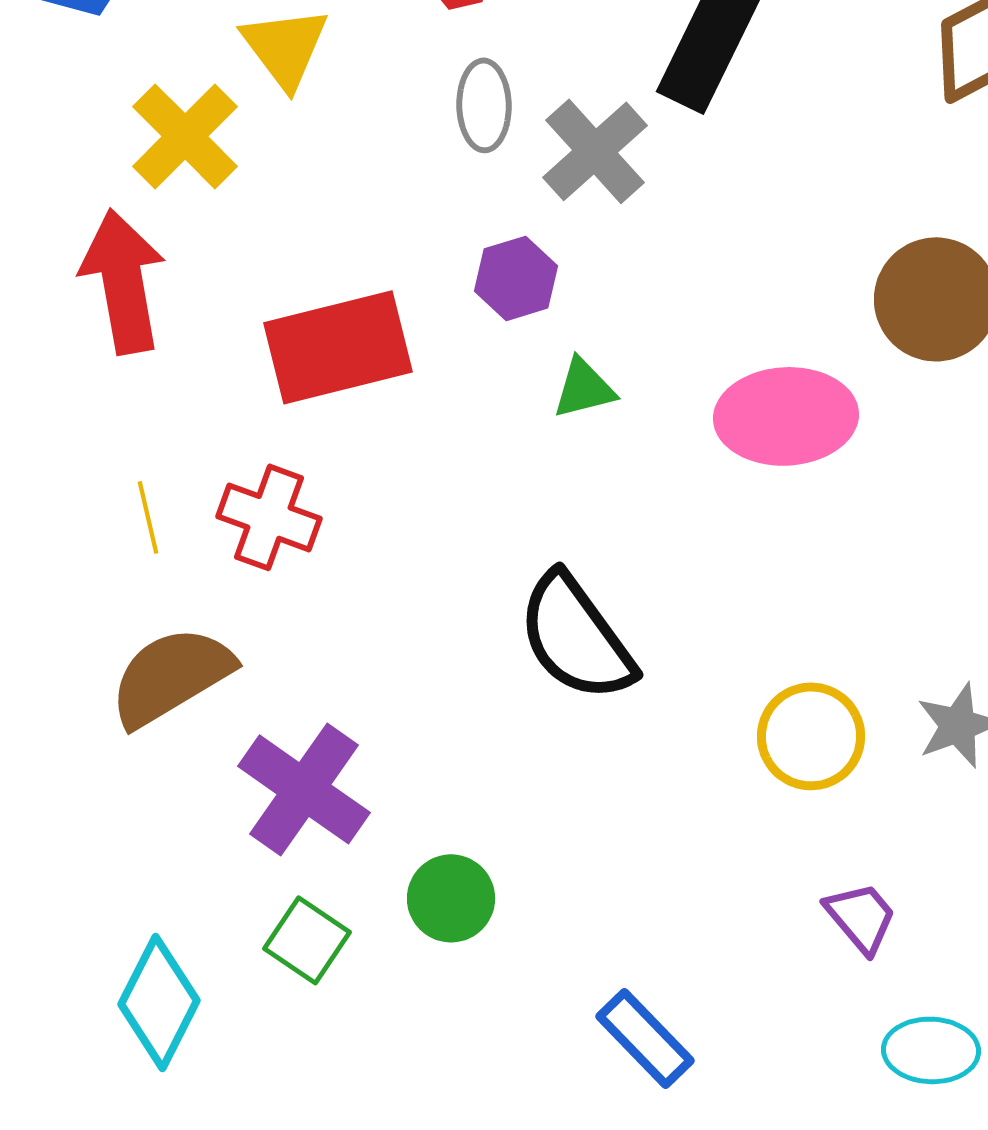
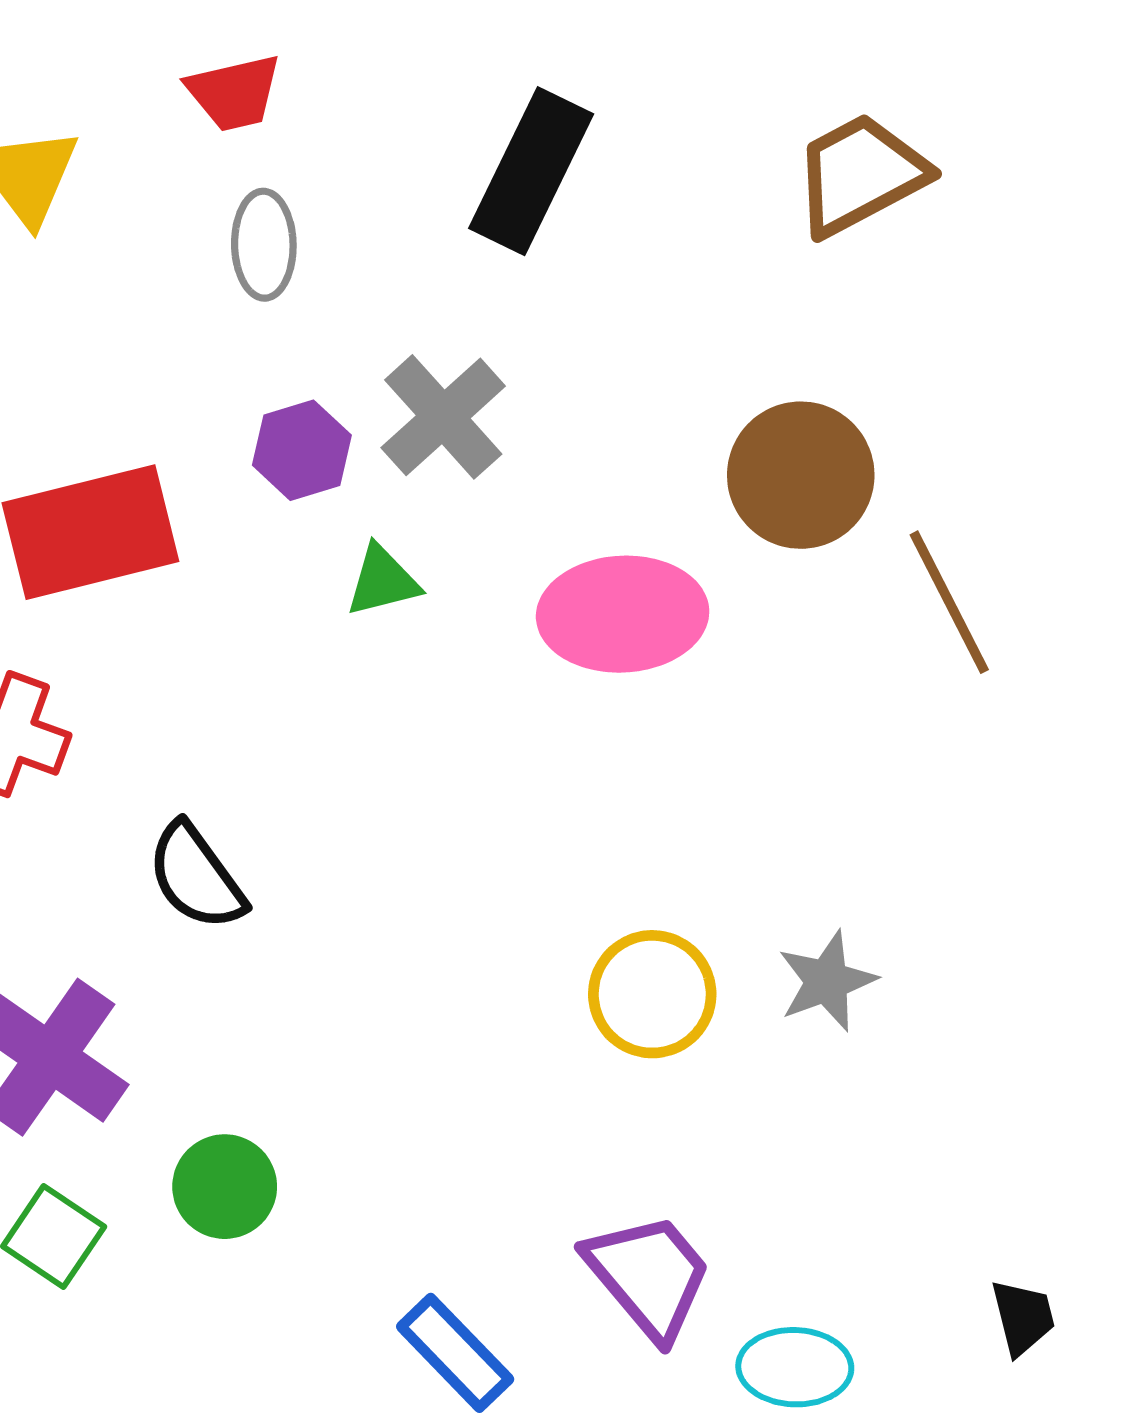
gray cross: (595, 151) -> (443, 417), moved
black semicircle: (576, 637) -> (196, 877), moved, size x0.7
purple trapezoid: (861, 917) -> (649, 1276), moved, size x1.5

